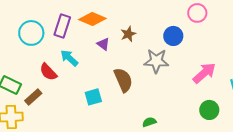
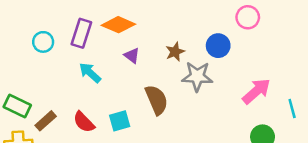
cyan circle: (31, 33) -> (43, 42), size x0.7
brown star: (128, 34) -> (175, 52), moved
red semicircle: (48, 72) -> (84, 122), moved

